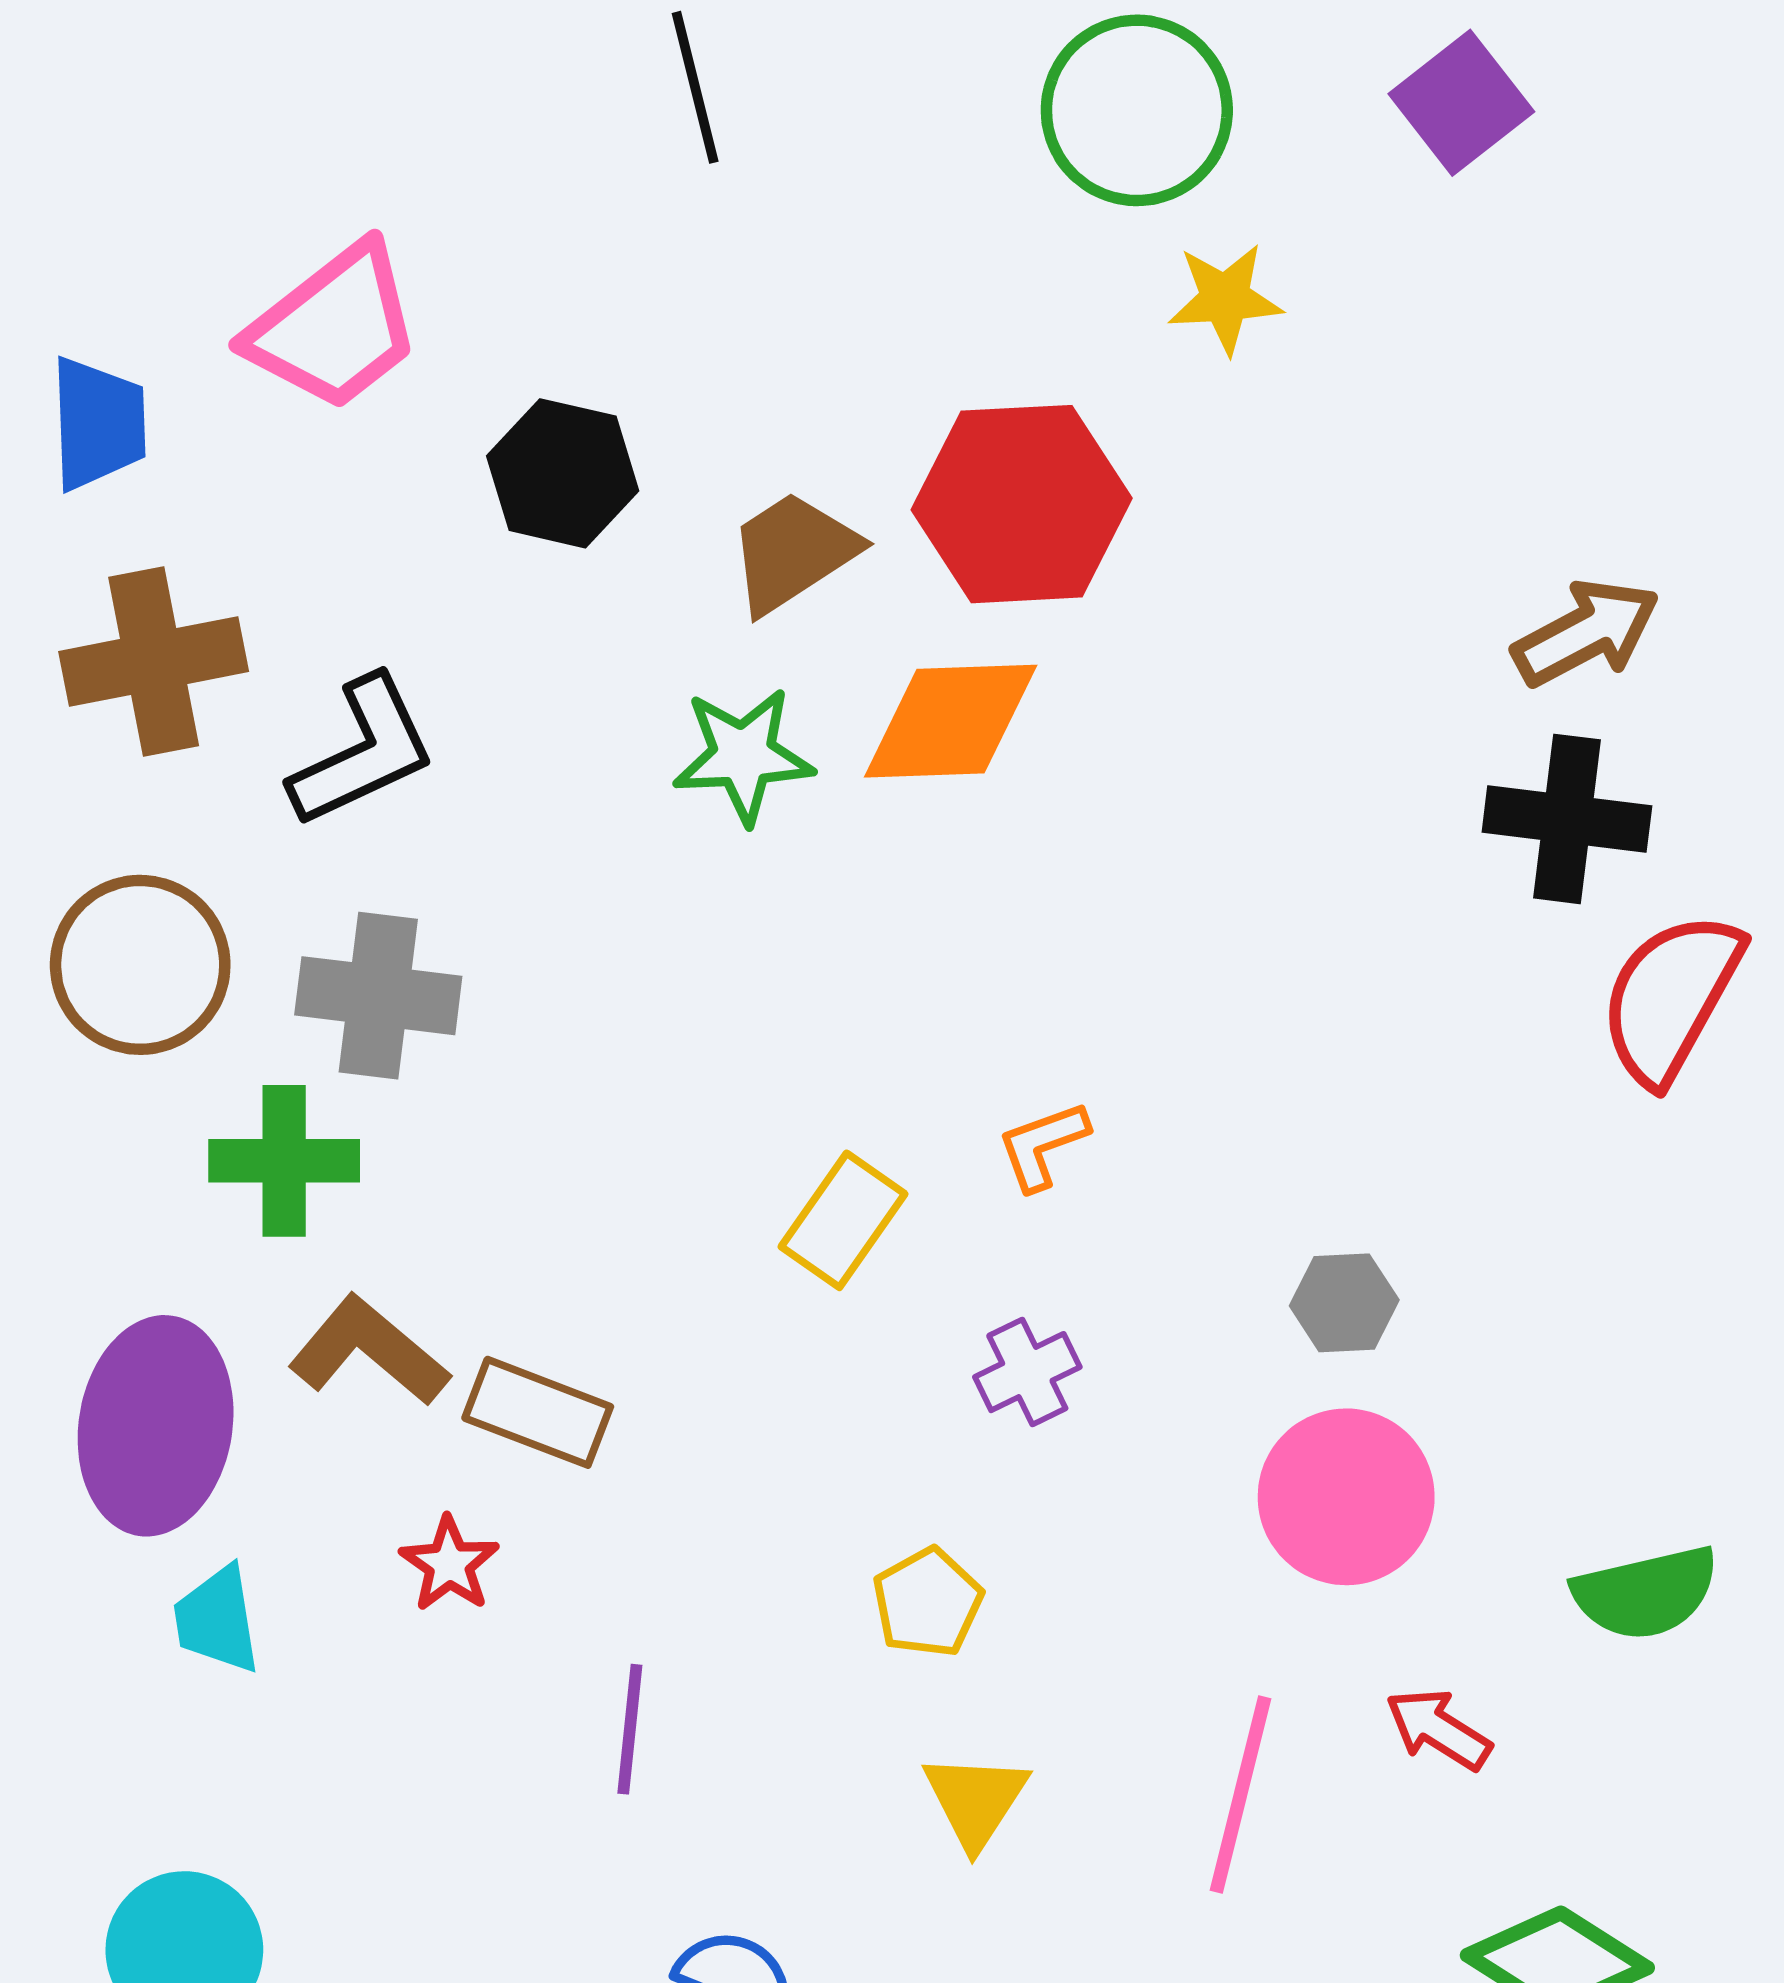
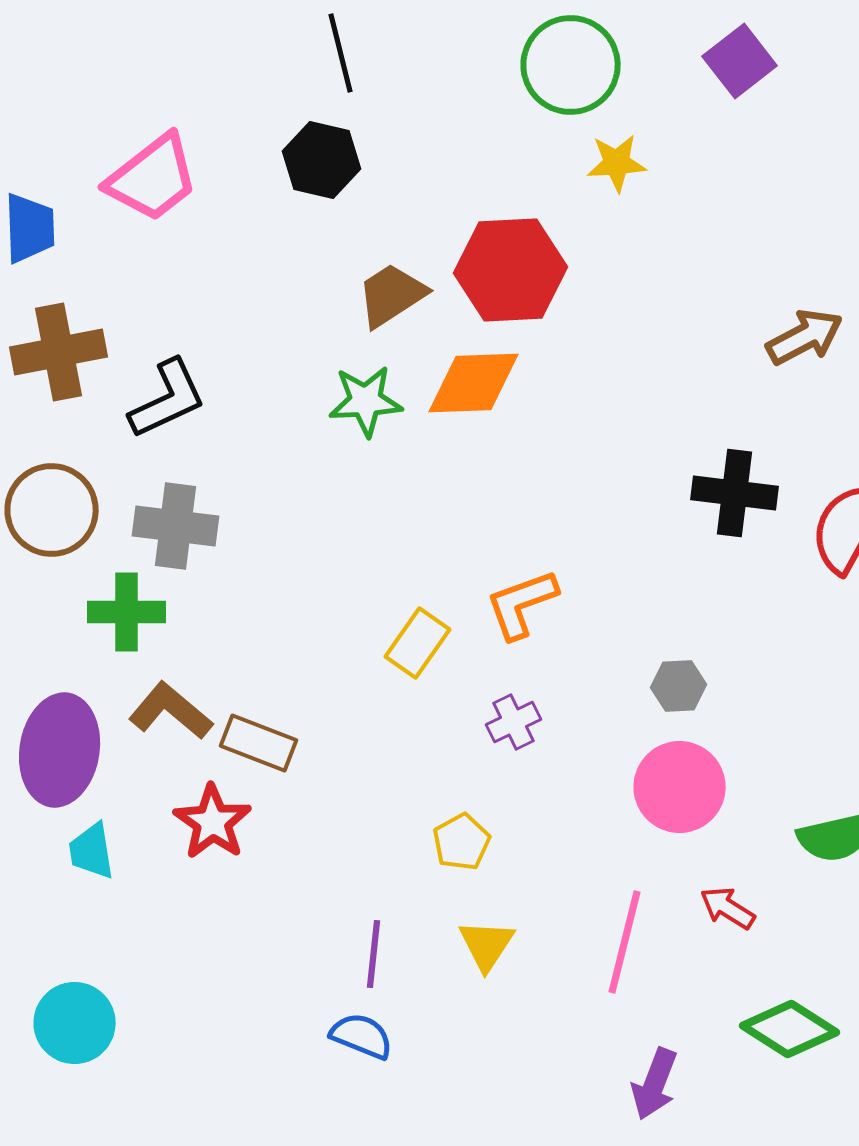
black hexagon: (563, 473) -> (322, 160), moved
black cross: (1567, 819) -> (735, 493), moved
orange L-shape: (1043, 1145) -> (522, 604), size x1.5
red star: (449, 1564) -> (213, 822), size x1.5
purple line: (630, 1729) -> (374, 954), moved

